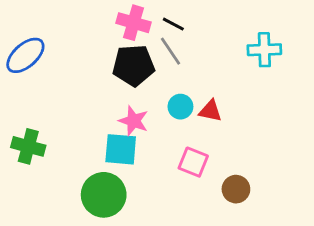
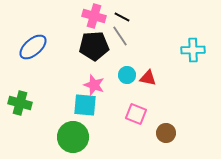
cyan cross: (264, 50) -> (193, 50), moved
blue ellipse: (25, 55) -> (33, 47), moved

